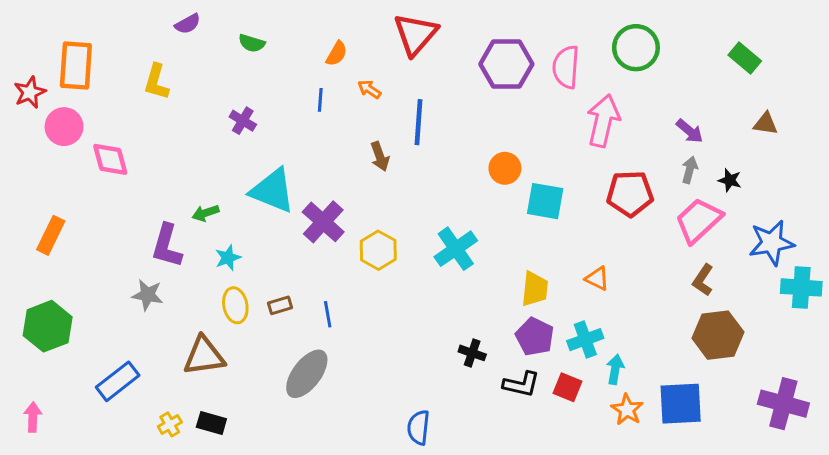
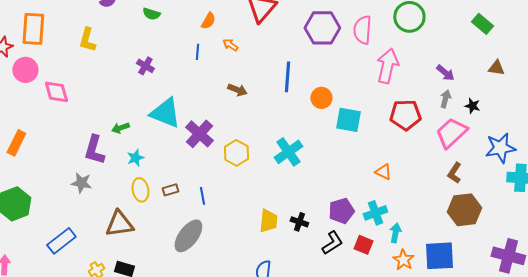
blue line: (419, 122) -> (287, 77), moved
brown arrow: (380, 156) -> (237, 90), turned -48
yellow trapezoid: (535, 289) -> (268, 221), moved
purple pentagon: (535, 337) -> (341, 211), turned 30
black L-shape: (521, 384) -> (332, 243), turned -45

